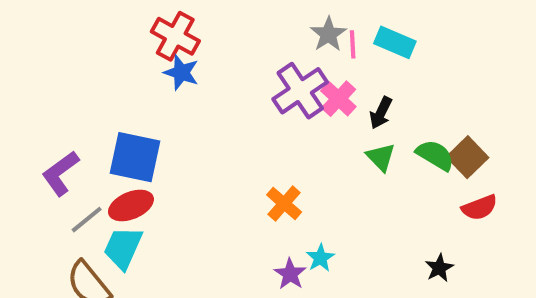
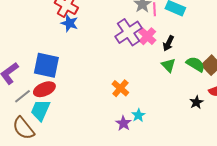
black star: (439, 268) -> (196, 102), moved

